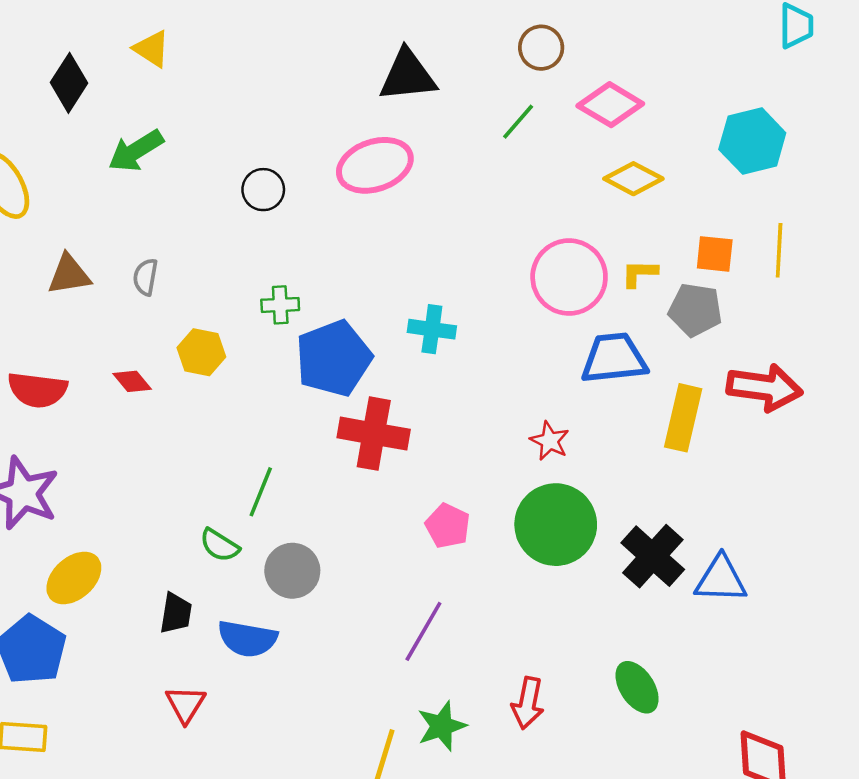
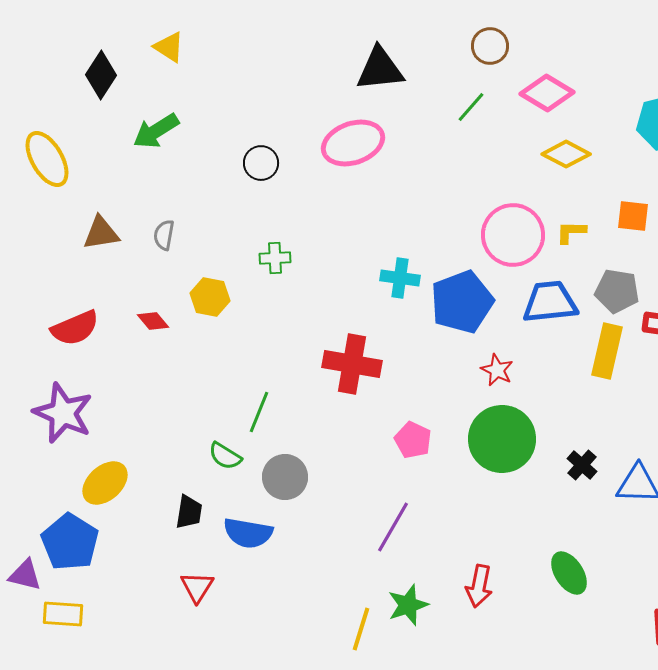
gray pentagon: (695, 310) -> (617, 291), moved
blue pentagon: (334, 358) -> (462, 302), moved
red semicircle: (37, 390) -> (75, 328), turned -30
black cross: (653, 556) -> (582, 465), size x0.6

